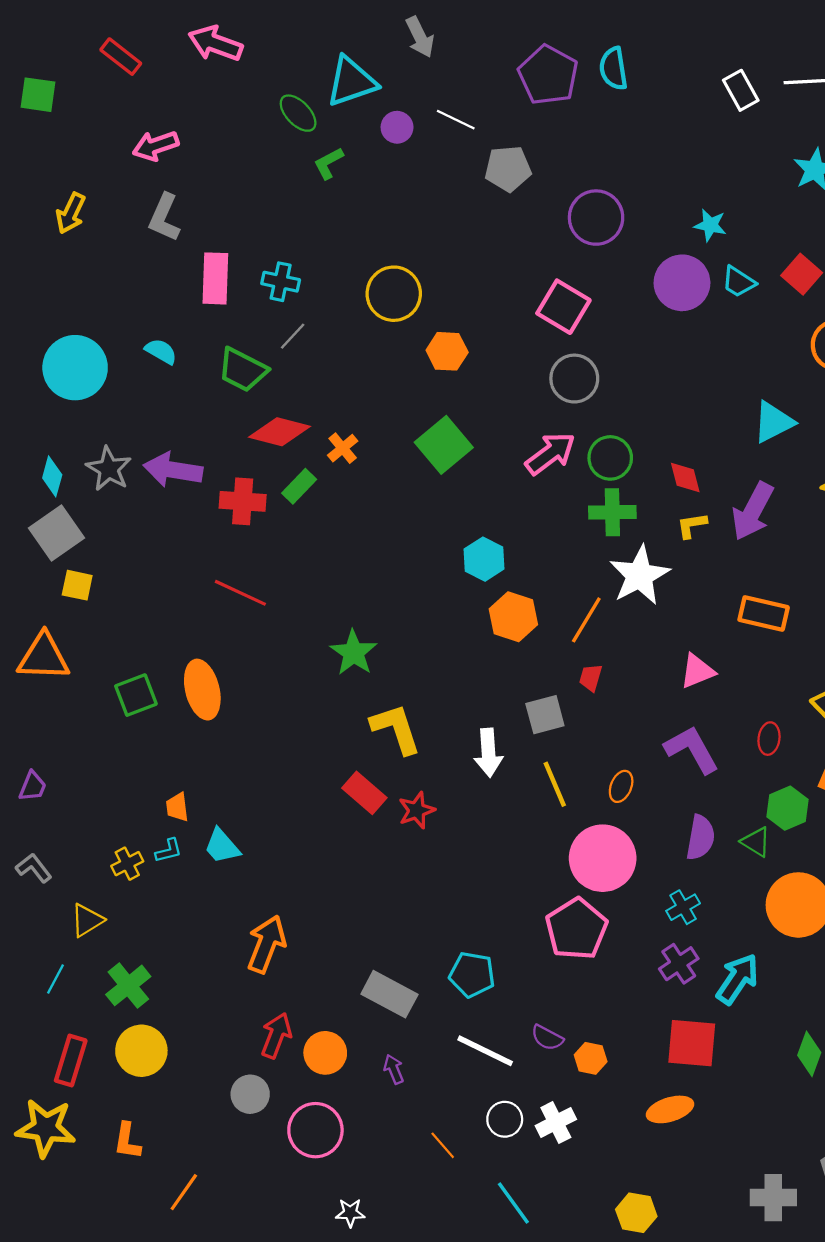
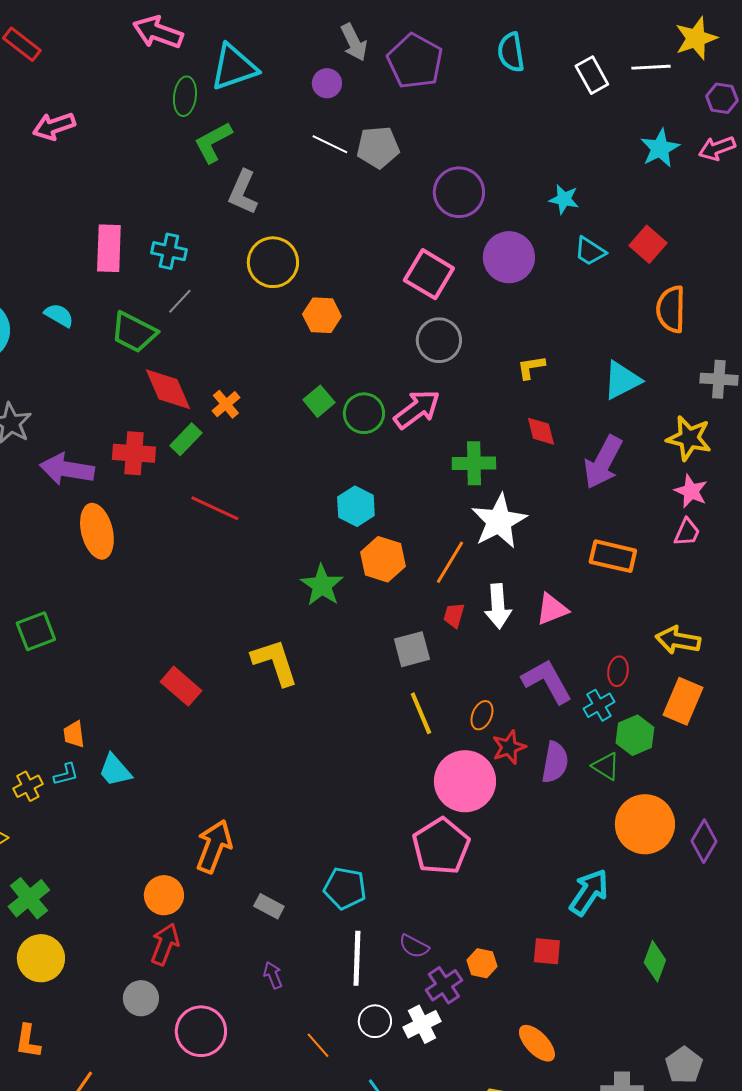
gray arrow: (420, 37) -> (354, 42), moved
pink arrow: (215, 44) -> (158, 32), moved
cyan semicircle: (613, 69) -> (511, 52), moved
green ellipse: (298, 113) -> (185, 96), turned 51
white line: (456, 120) -> (330, 144), moved
purple circle: (397, 127) -> (327, 83), moved
green L-shape: (328, 163) -> (213, 142), size x1.4
gray L-shape: (164, 218) -> (243, 192), moved
purple circle: (682, 283) -> (509, 257), moved
red diamond: (280, 432) -> (168, 389), turned 52
green square: (444, 445) -> (319, 401), size x0.6
green circle: (610, 458) -> (364, 413), moved
purple arrow: (173, 470) -> (67, 469), moved
yellow L-shape: (692, 525) -> (531, 367), moved
red line: (240, 593) -> (215, 508), moved
green star: (354, 653) -> (322, 585), moved
orange ellipse: (202, 690) -> (97, 531), moved
white arrow: (488, 753) -> (498, 606), moved
red rectangle: (364, 793) -> (181, 686), moved
red star: (417, 810) -> (509, 747), moved
cyan cross: (683, 907) -> (599, 705), moved
orange arrow: (266, 944) -> (214, 846), moved
purple cross: (679, 964) -> (444, 985), moved
gray rectangle: (389, 994) -> (269, 906), size x0.6
red square: (692, 1043) -> (547, 951), size x0.6
white line: (485, 1051) -> (357, 958), turned 66
orange circle: (325, 1053) -> (164, 895), moved
orange hexagon: (591, 1058) -> (482, 963), moved
orange ellipse: (670, 1109) -> (537, 1043), moved, turned 63

